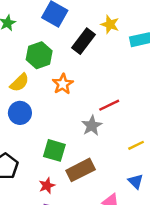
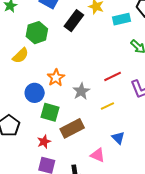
orange star: (63, 84) -> (56, 78), moved
red line: (109, 105) -> (113, 76), moved
blue circle: (20, 113) -> (35, 93), moved
yellow line: (136, 145) -> (107, 106), moved

